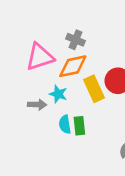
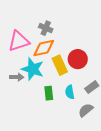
cyan star: (58, 94) -> (33, 69), size x1.6
cyan semicircle: (65, 124) -> (70, 92), moved

